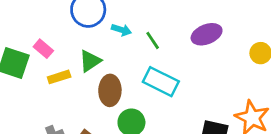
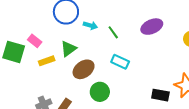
cyan rectangle: (161, 82) -> (120, 62), size x0.7
brown ellipse: (110, 90) -> (84, 69), turned 55

